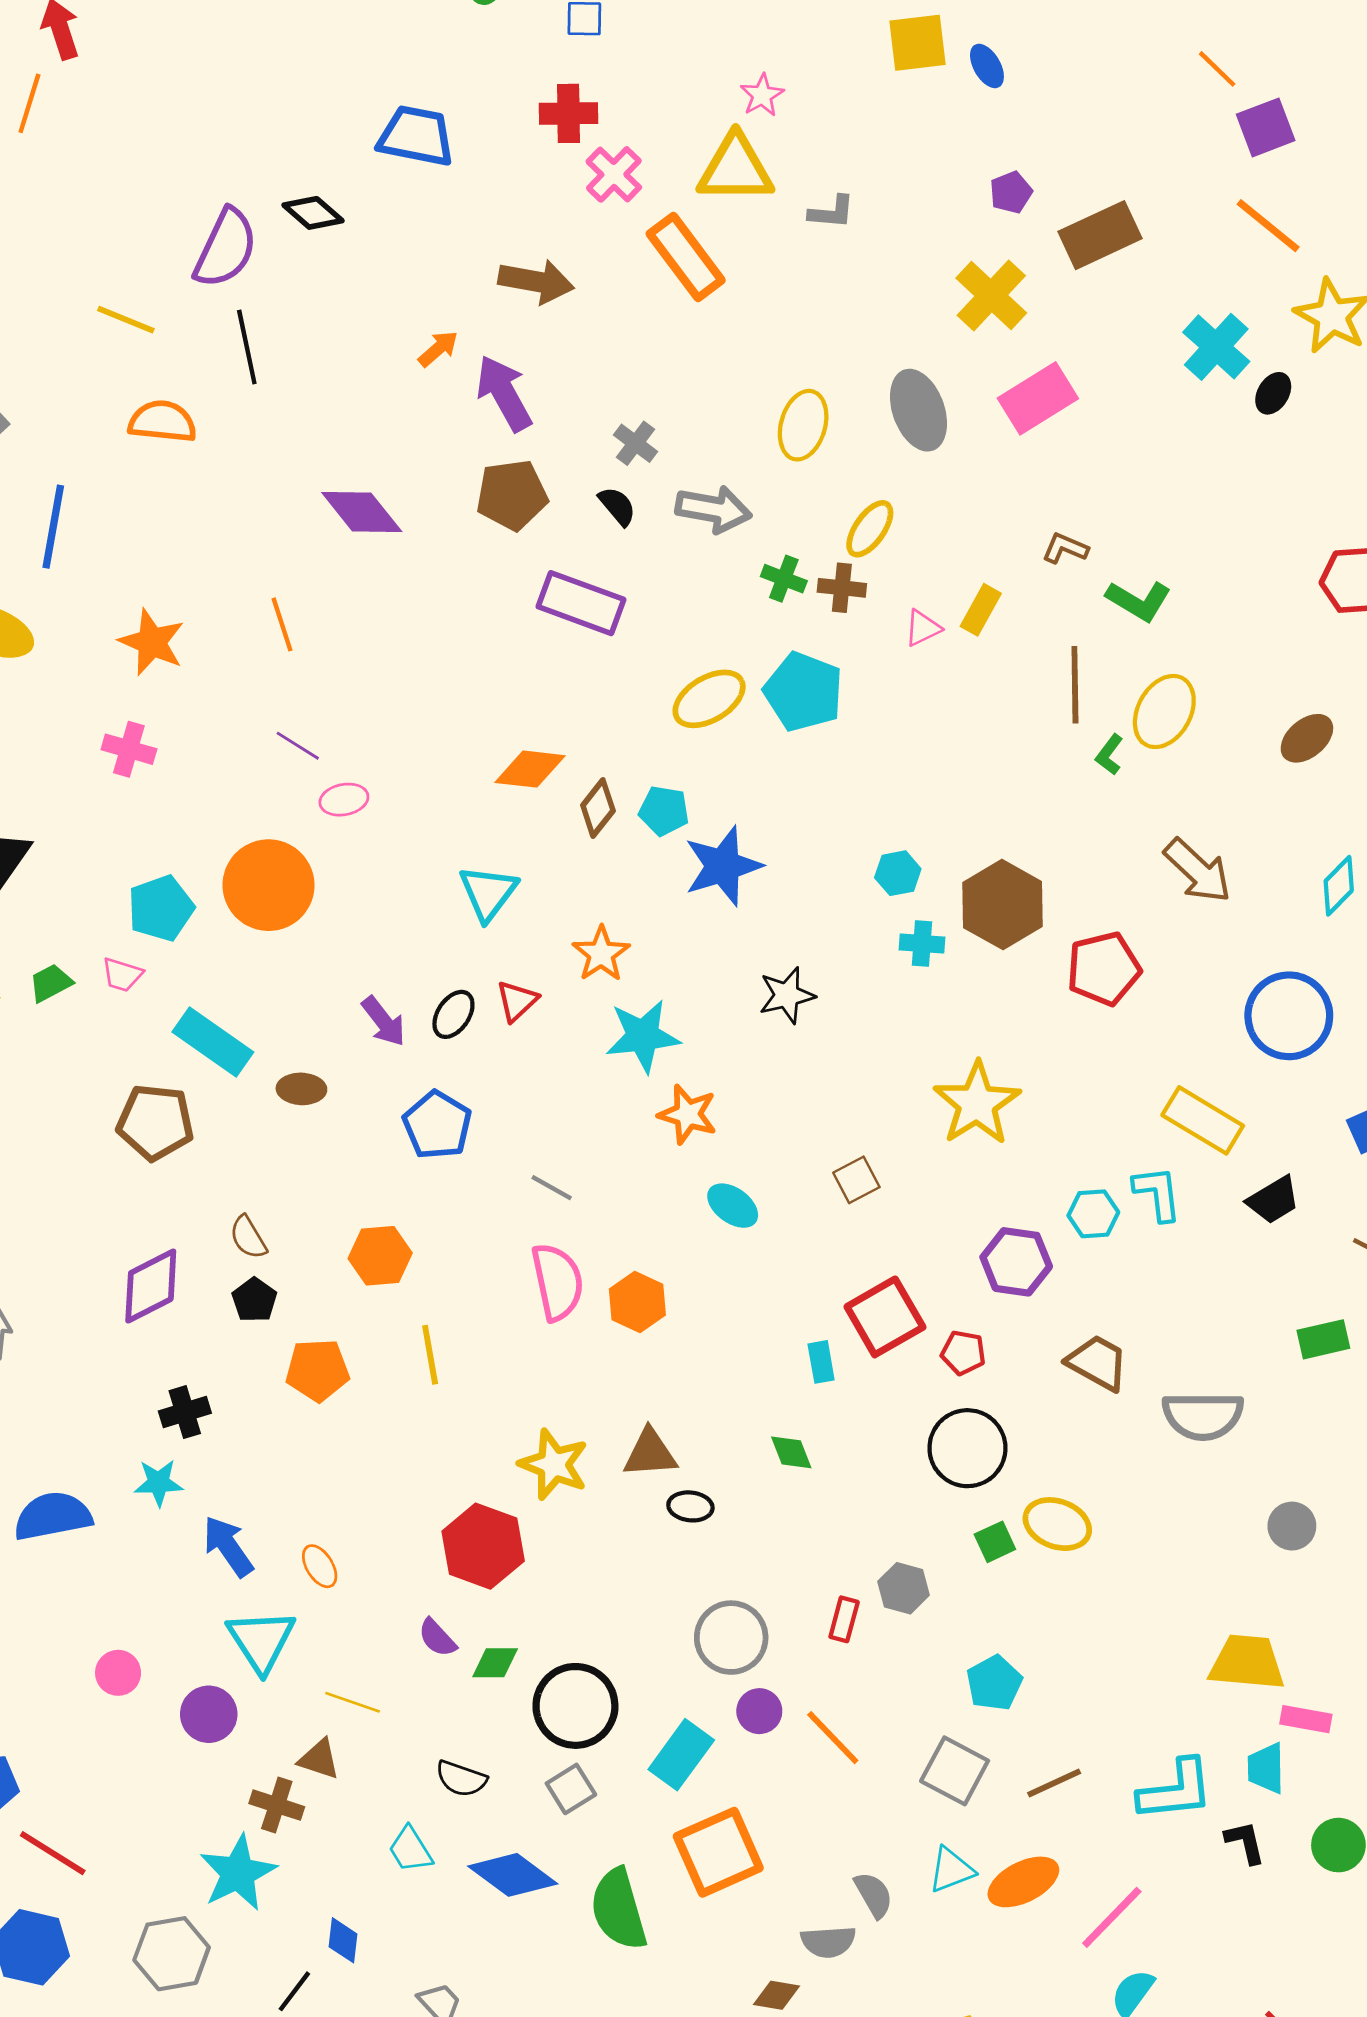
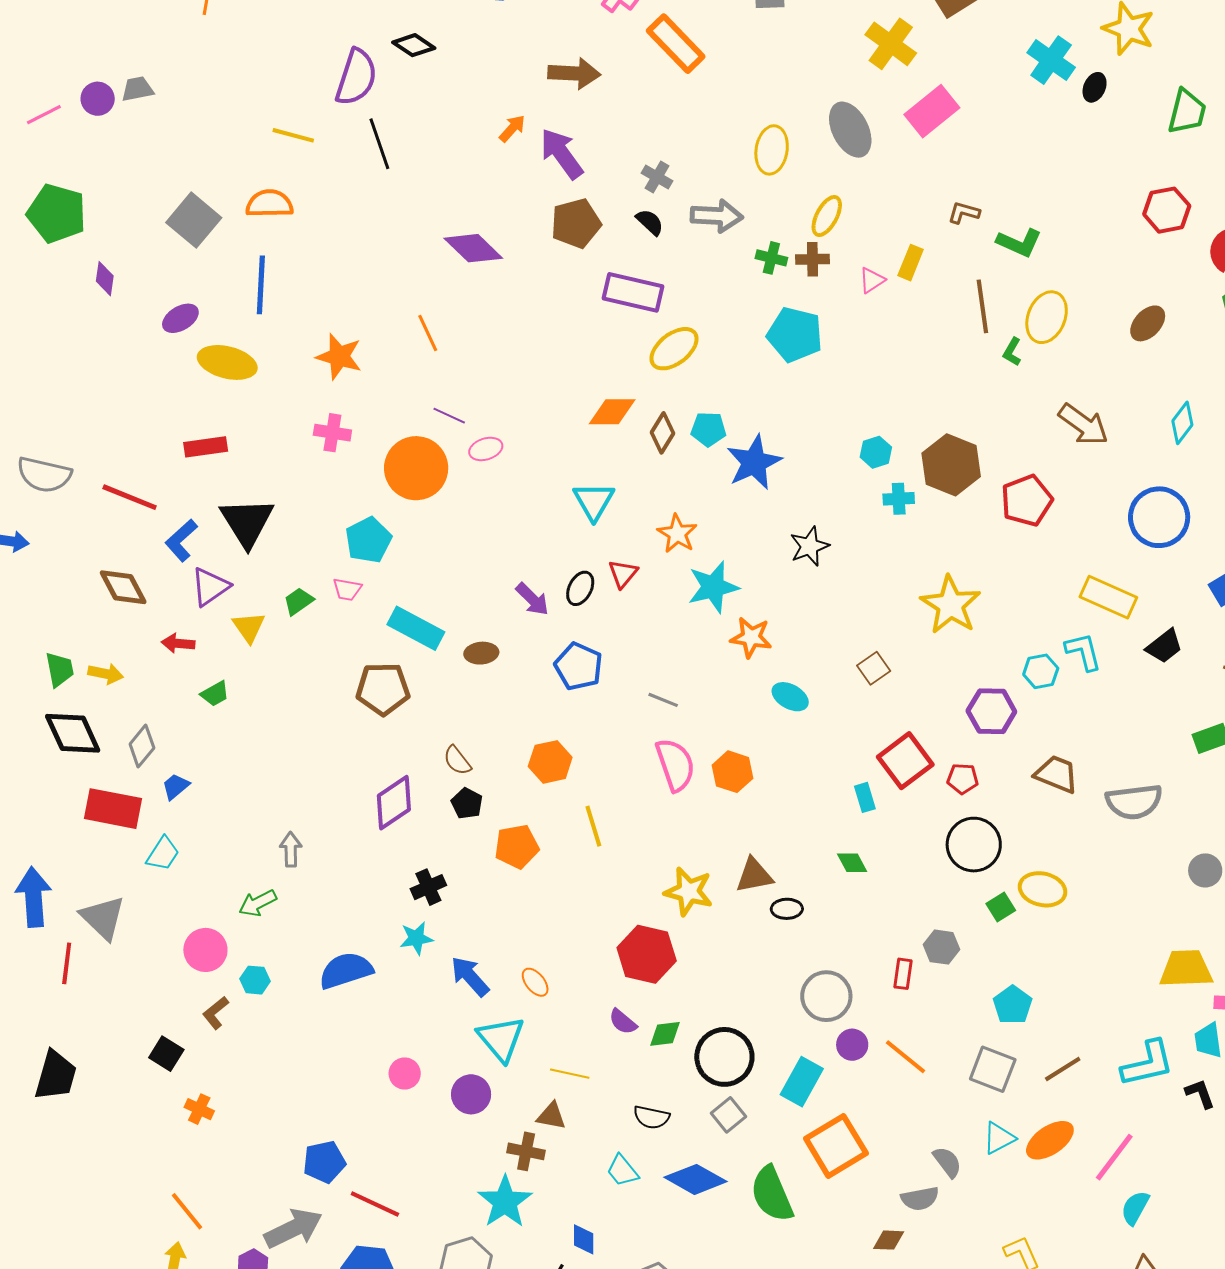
orange semicircle: (162, 422) -> (269, 204), moved
yellow ellipse: (709, 699) -> (674, 349), moved
orange circle: (269, 885) -> (416, 468), moved

